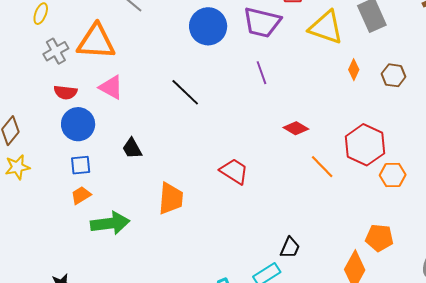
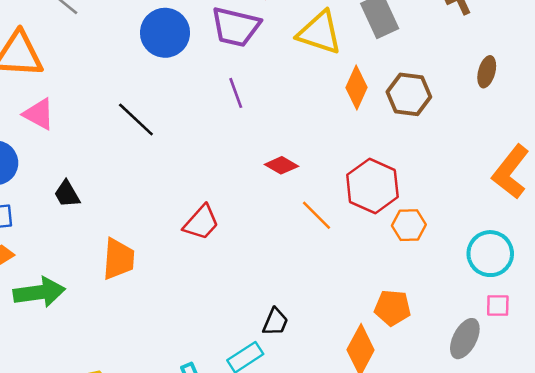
orange diamond: (354, 70) -> (357, 88), size x1.5
brown hexagon: (394, 75) -> (409, 94), size x1.4
red trapezoid: (234, 171) -> (201, 223), turned 100

